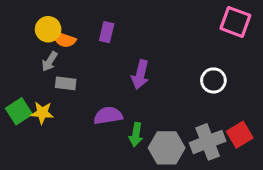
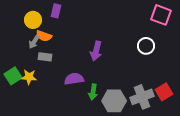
purple rectangle: (107, 32) -> (56, 11), moved
orange semicircle: (64, 40) -> (44, 36), moved
white circle: (213, 80) -> (146, 46), moved

